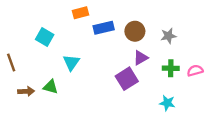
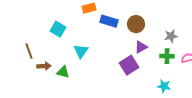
blue rectangle: (104, 28) -> (109, 21), turned 30
gray star: (168, 36) -> (171, 36), moved
brown arrow: (26, 91) -> (44, 66), moved

